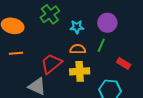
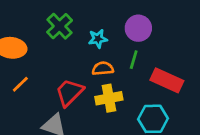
orange line: (16, 53) -> (20, 84), turned -32
red rectangle: (124, 63) -> (167, 80), size x1.6

